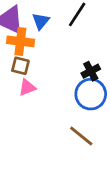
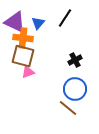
brown square: (20, 66) -> (23, 56), size x1.6
blue circle: (91, 94) -> (75, 89), moved

